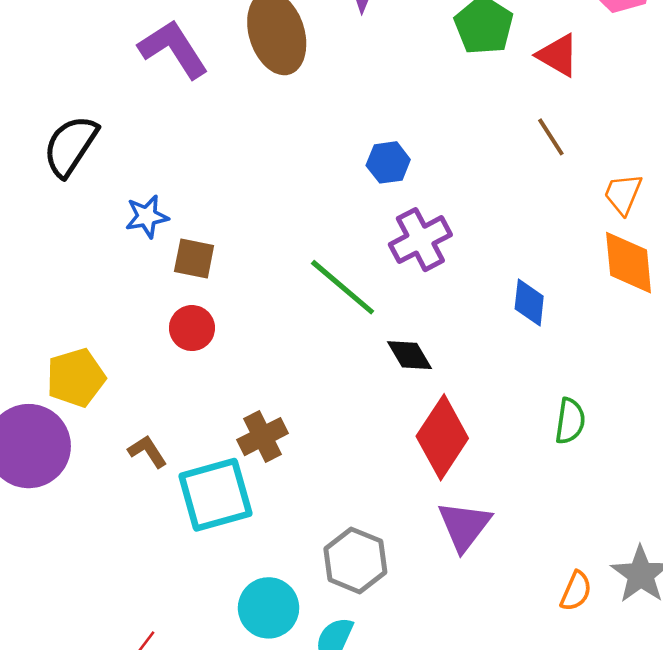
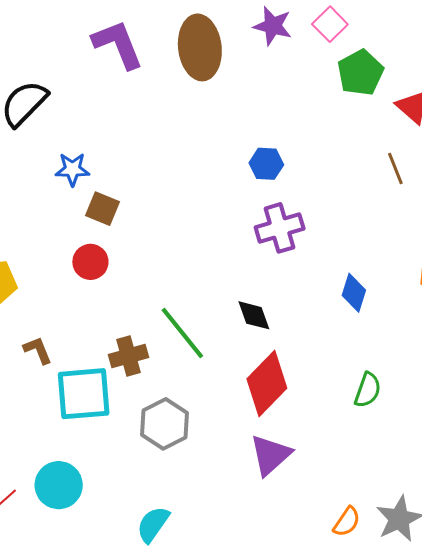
green line: (343, 287) -> (182, 333), moved
gray hexagon: (355, 560) -> (165, 424), moved
cyan circle: (269, 608) -> (59, 485), moved

